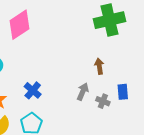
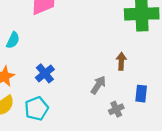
gray cross: (103, 101) -> (116, 109), moved, turned 32

